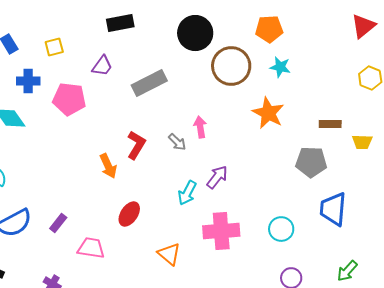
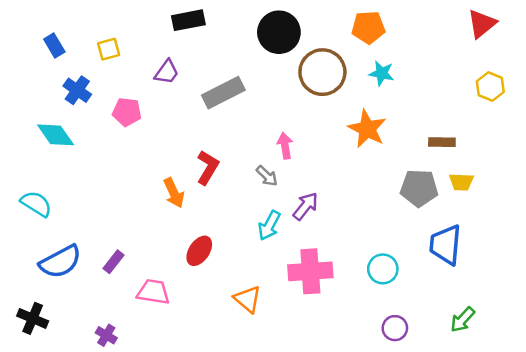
blue cross: (28, 81) -> (77, 90), turned 35
pink pentagon: (69, 99) -> (127, 112), size x0.7
gray arrow: (177, 142) -> (267, 176), moved
yellow trapezoid: (362, 142) -> (461, 182), moved

